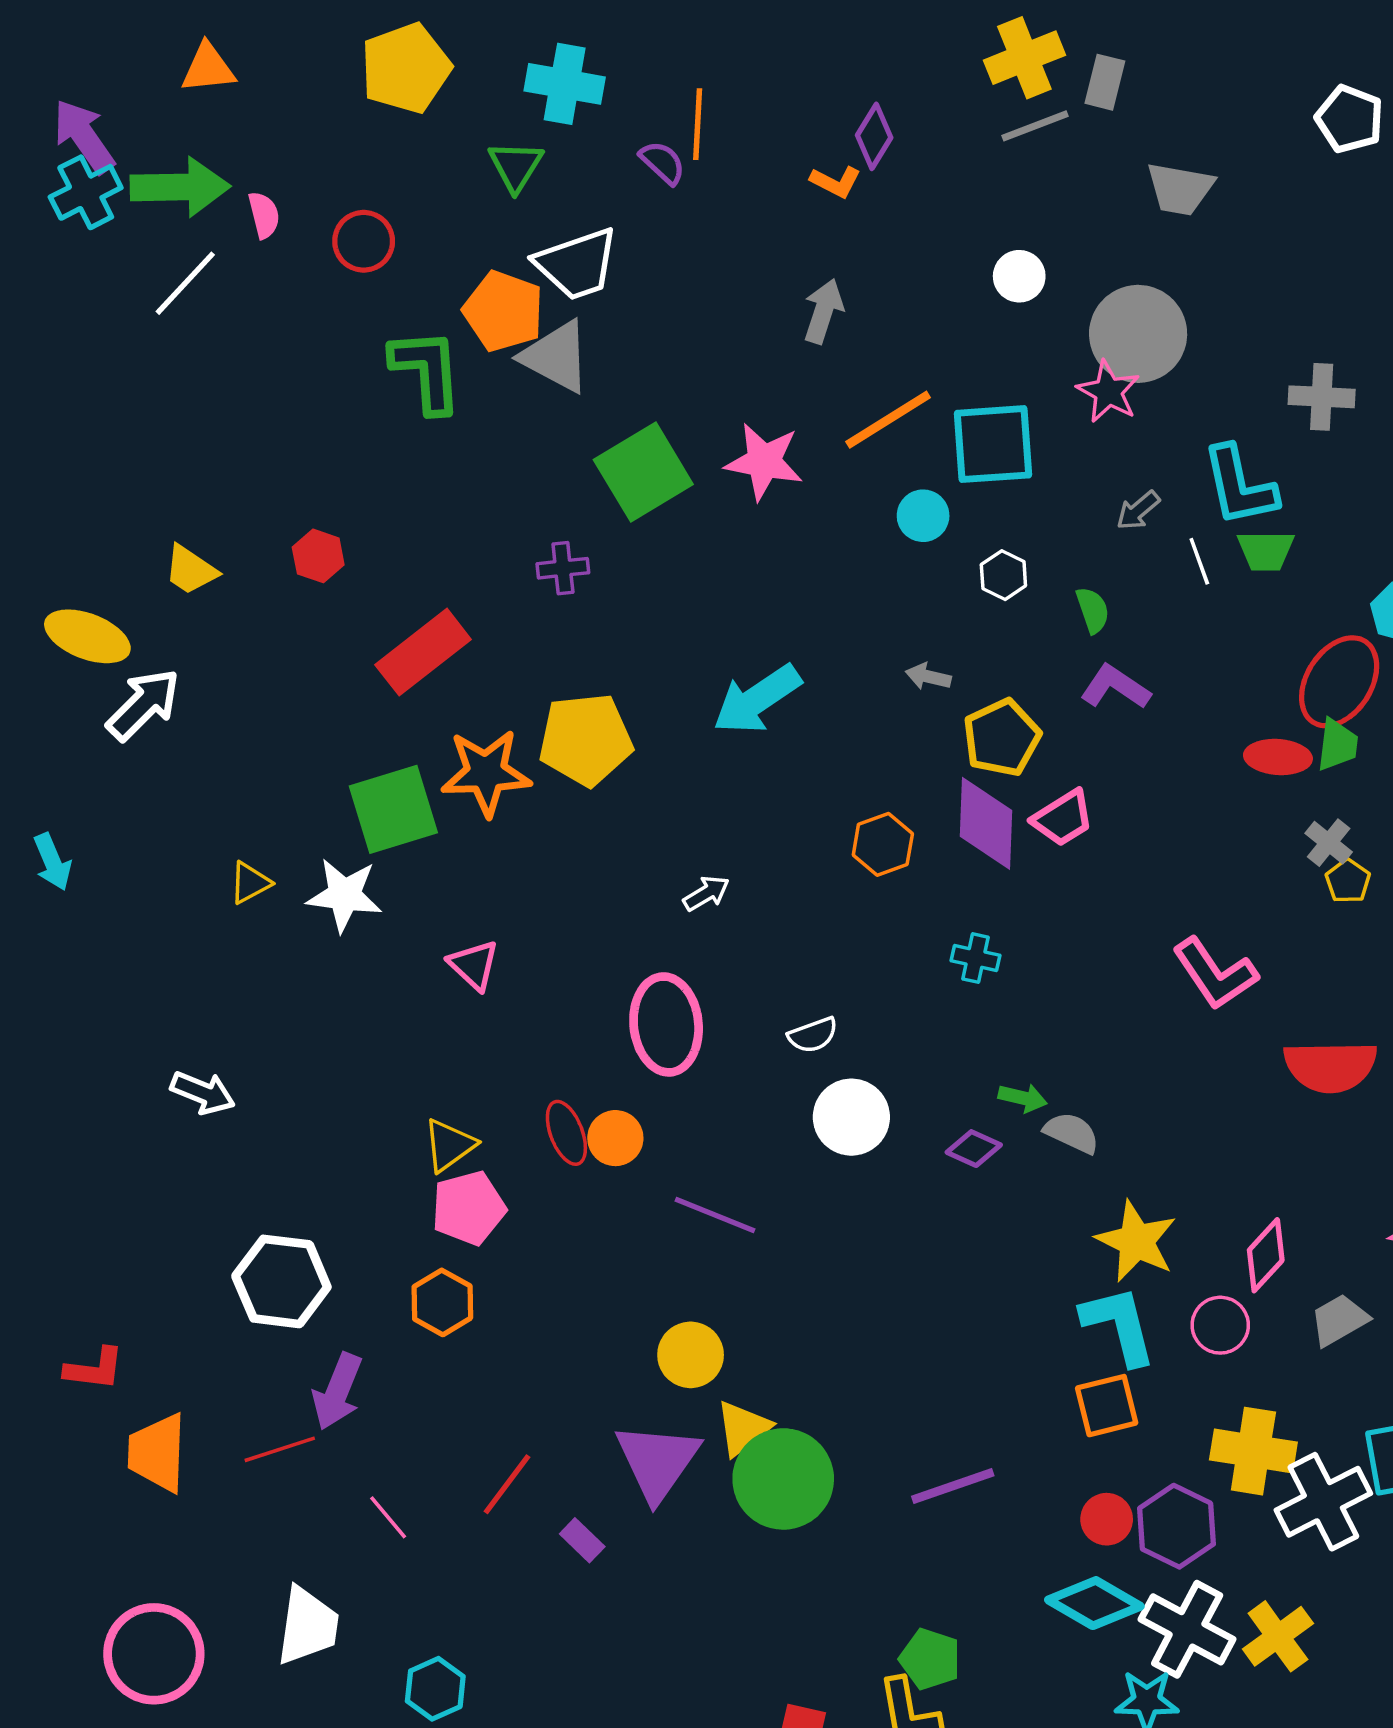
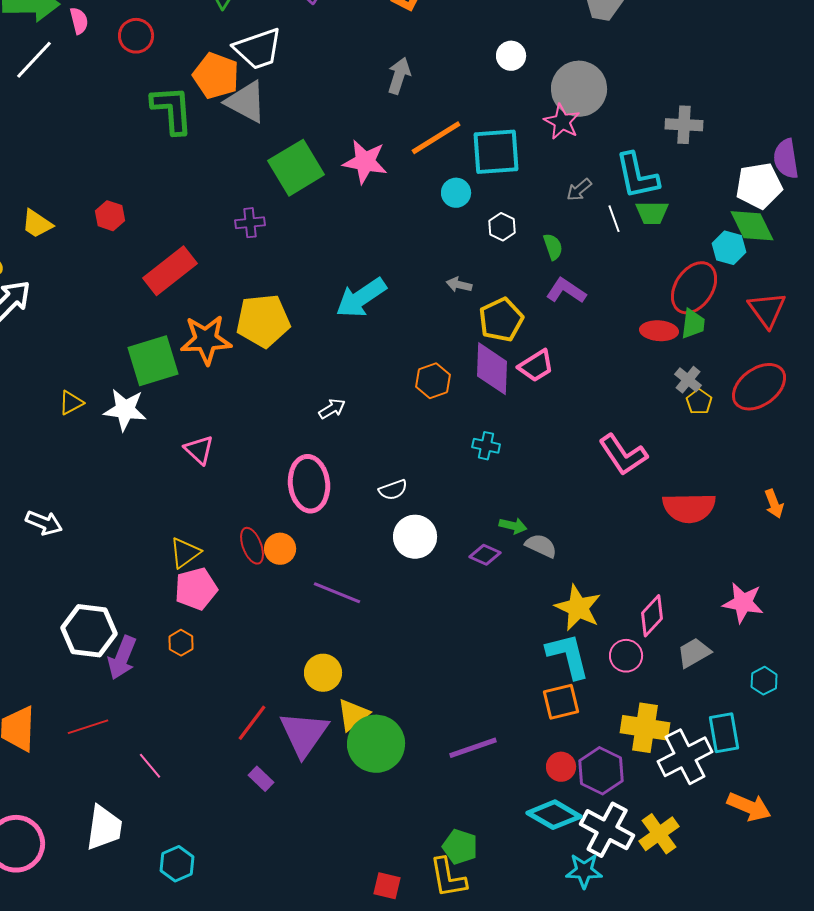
orange hexagon: (442, 1302) -> (181, 643), size x0.7
purple arrow: (337, 1392) -> (122, 658), moved
red line: (507, 1484) -> (252, 723), moved

